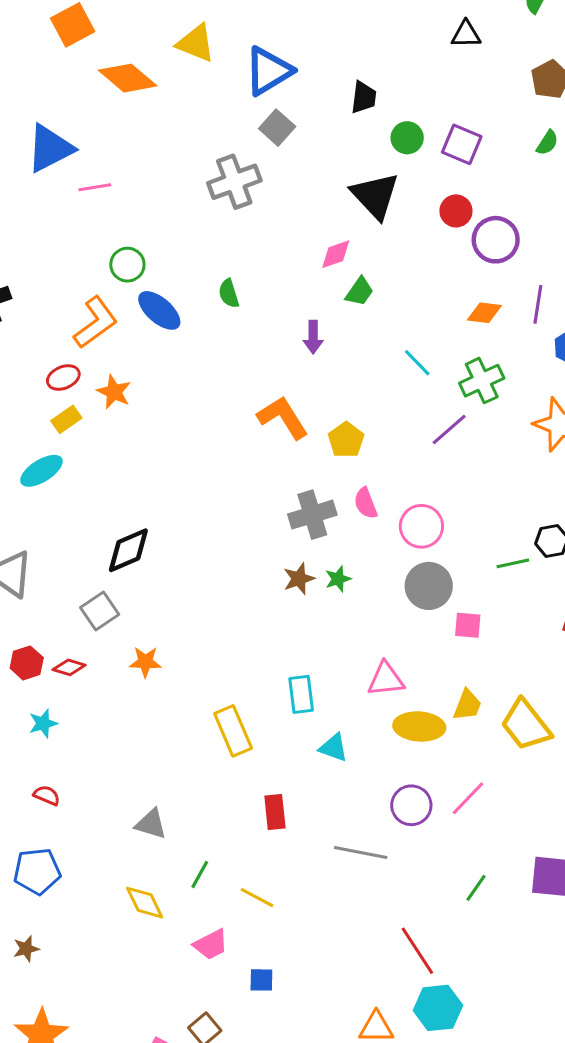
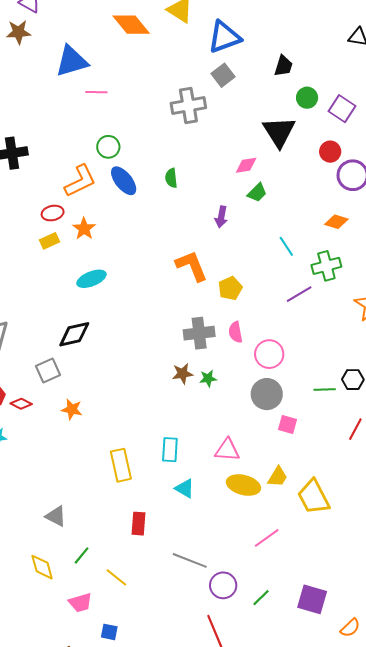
cyan ellipse: (41, 471) -> (91, 279), moved
purple circle: (411, 805) -> (223, 585), moved

